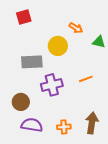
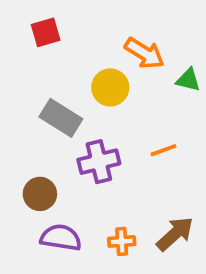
orange arrow: (76, 28) -> (144, 53), size x1.5
gray rectangle: (32, 62) -> (61, 118), turned 35
brown arrow: (92, 123) -> (175, 234), turned 40

